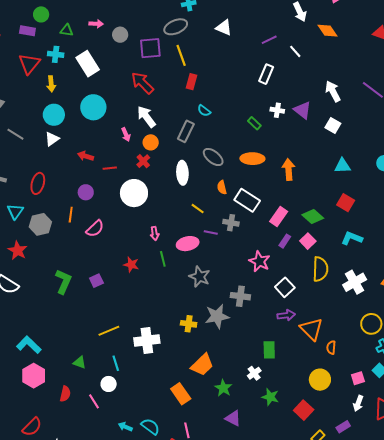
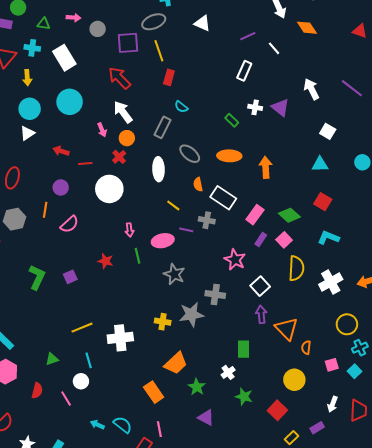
white square: (333, 125) -> (328, 131), moved
purple arrow: (286, 315) -> (261, 314), turned -90
green triangle: (80, 362) -> (52, 359), turned -40
pink square: (358, 378) -> (332, 365), moved

